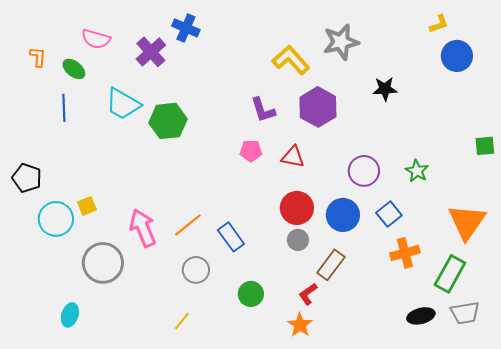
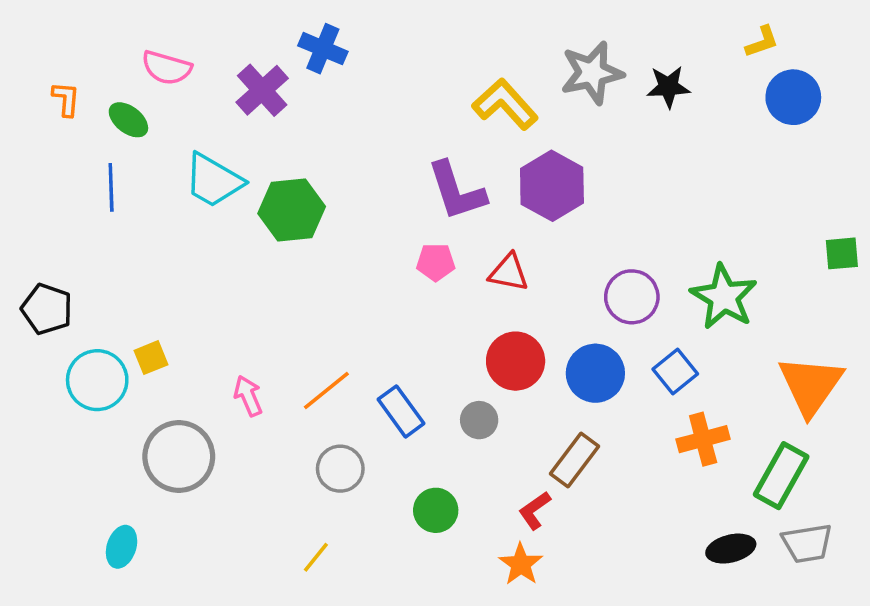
black star: (385, 89) -> (668, 87), moved
purple L-shape: (263, 110) -> (457, 191), size x1.4
green star: (417, 171) -> (724, 297), size x1.6
pink arrow: (143, 228) -> (248, 396), size x0.6
gray circle: (298, 240) -> (479, 420), moved

